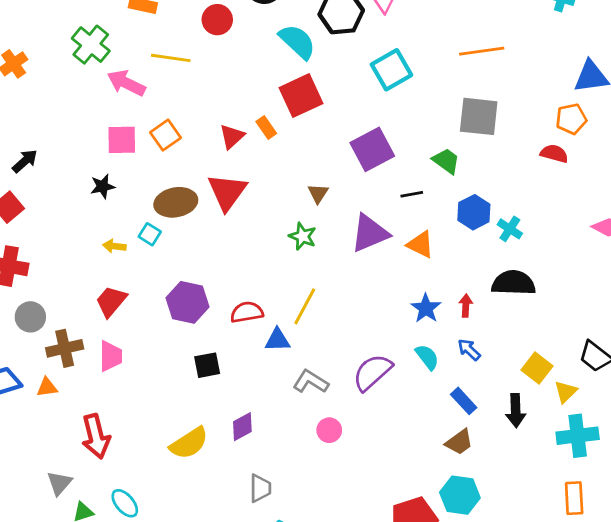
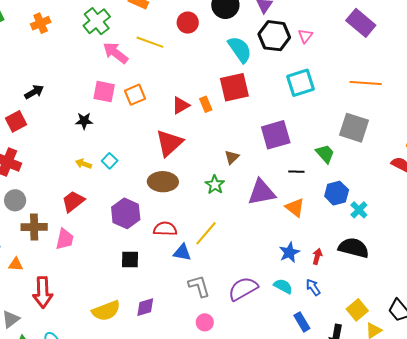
brown ellipse: (176, 202) -> (163, 182), moved
cyan semicircle: (427, 357) -> (283, 286), turned -36
gray L-shape: (311, 382) -> (199, 286), turned 30
orange triangle: (47, 387) -> (16, 264), moved

